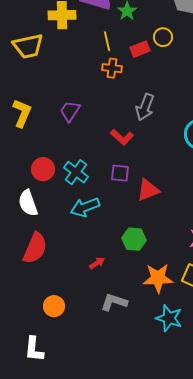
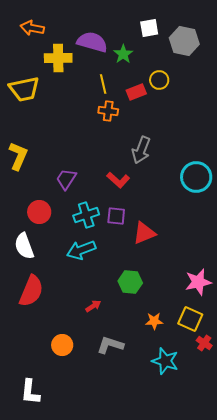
purple trapezoid: (70, 111) -> (66, 179), moved
cyan cross: (76, 172) -> (86, 215), moved, turned 35
orange star: (158, 278) -> (154, 321), size x0.6
orange circle: (54, 306) -> (62, 345), moved

